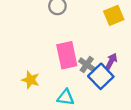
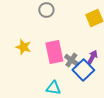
yellow star: (30, 80) -> (23, 47), moved

